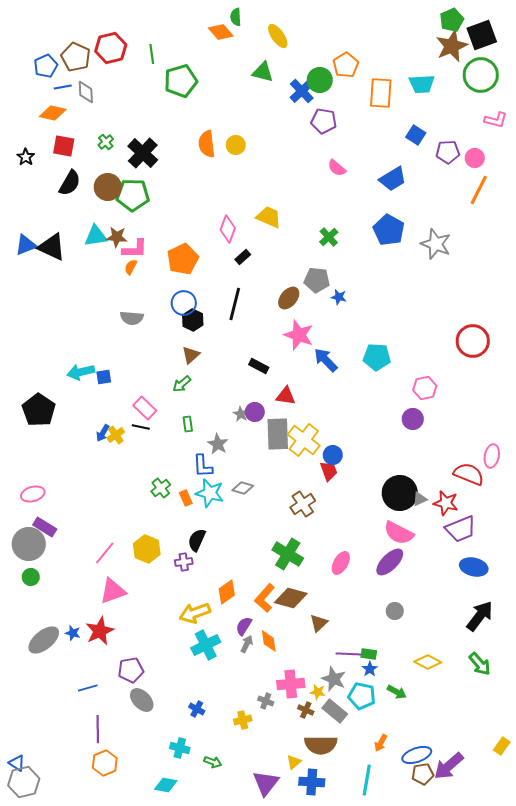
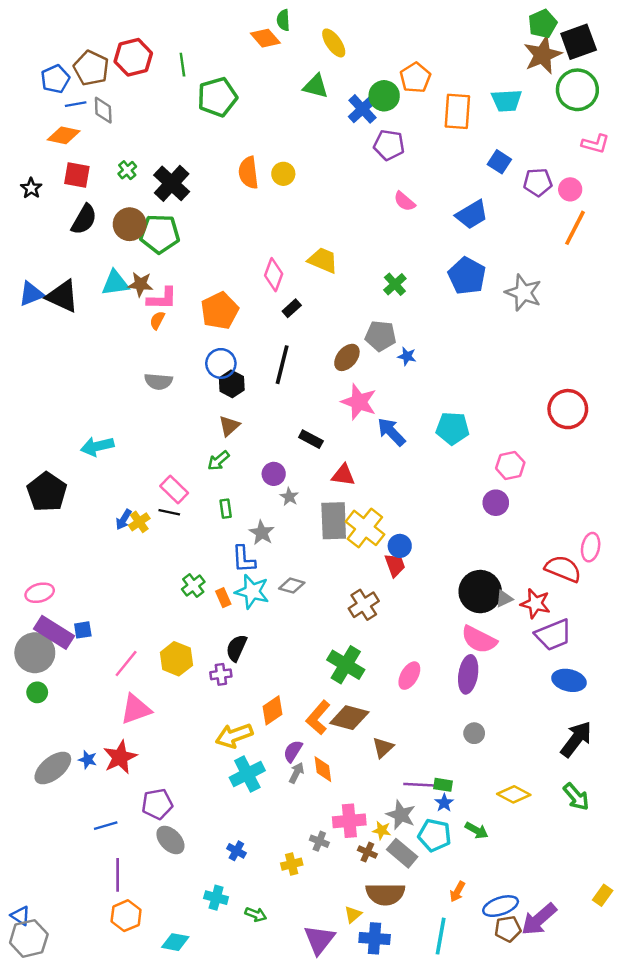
blue square: (104, 377) -> (83, 630), moved
purple circle: (255, 412) -> (274, 474), moved
purple rectangle: (45, 527) -> (54, 632), size x1.4
purple ellipse: (390, 562) -> (468, 674), turned -36
cyan diamond: (166, 785) -> (175, 942), moved

